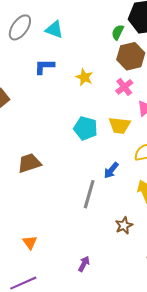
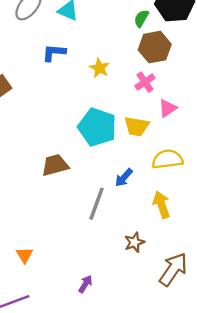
cyan pentagon: (86, 128) -> (97, 127), size x1.4
brown trapezoid: (29, 163) -> (55, 165), moved

